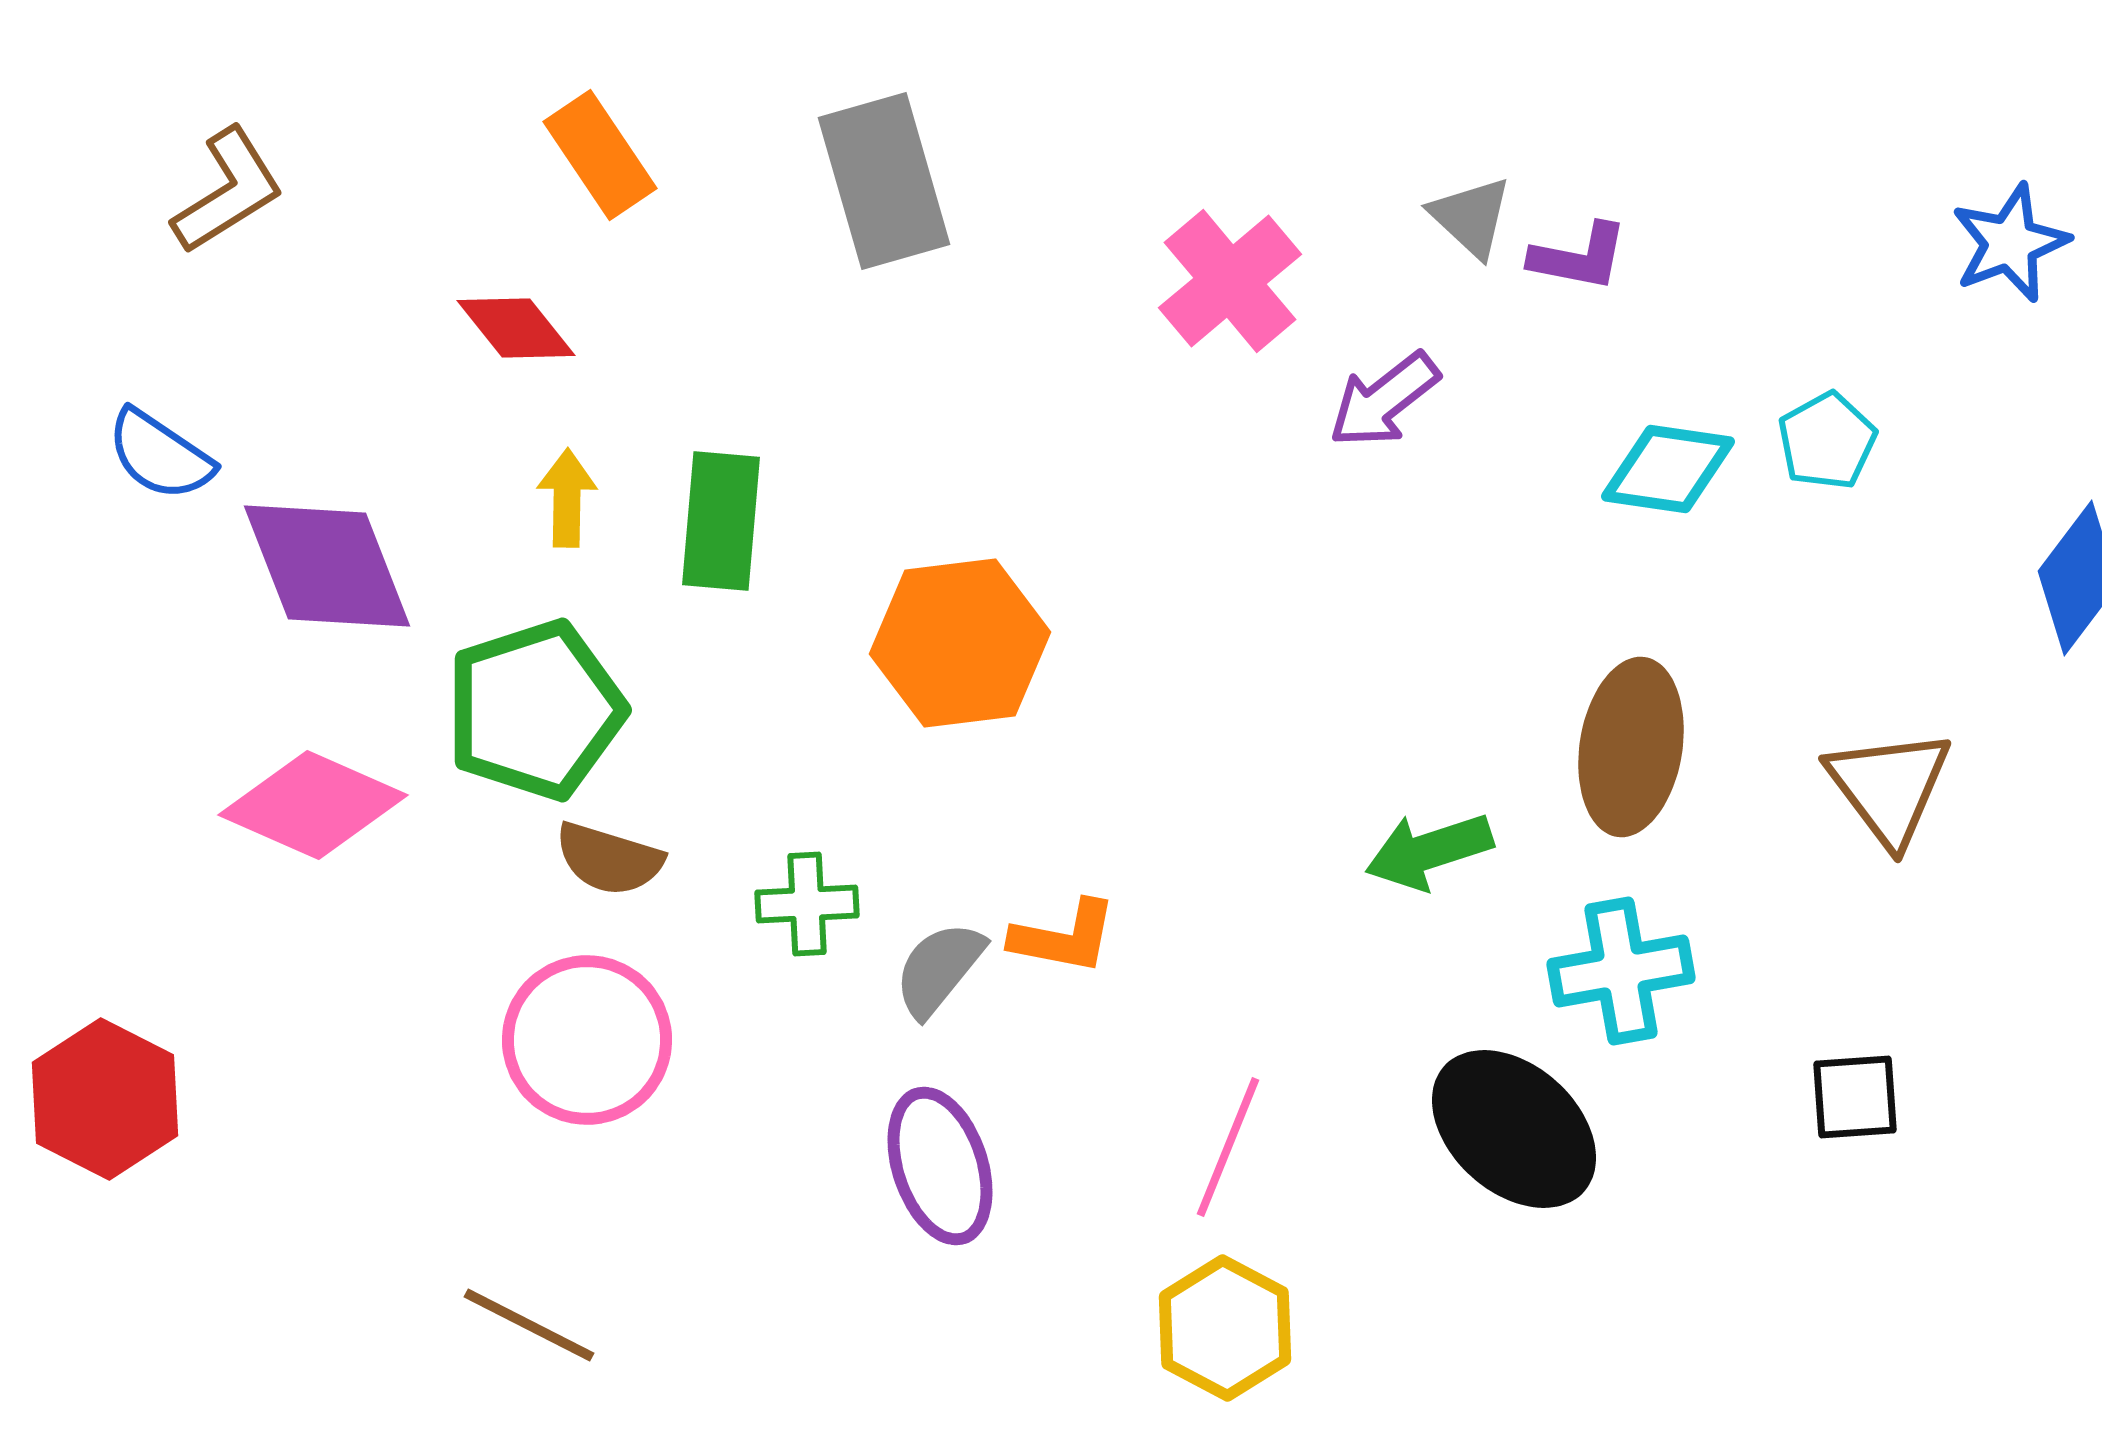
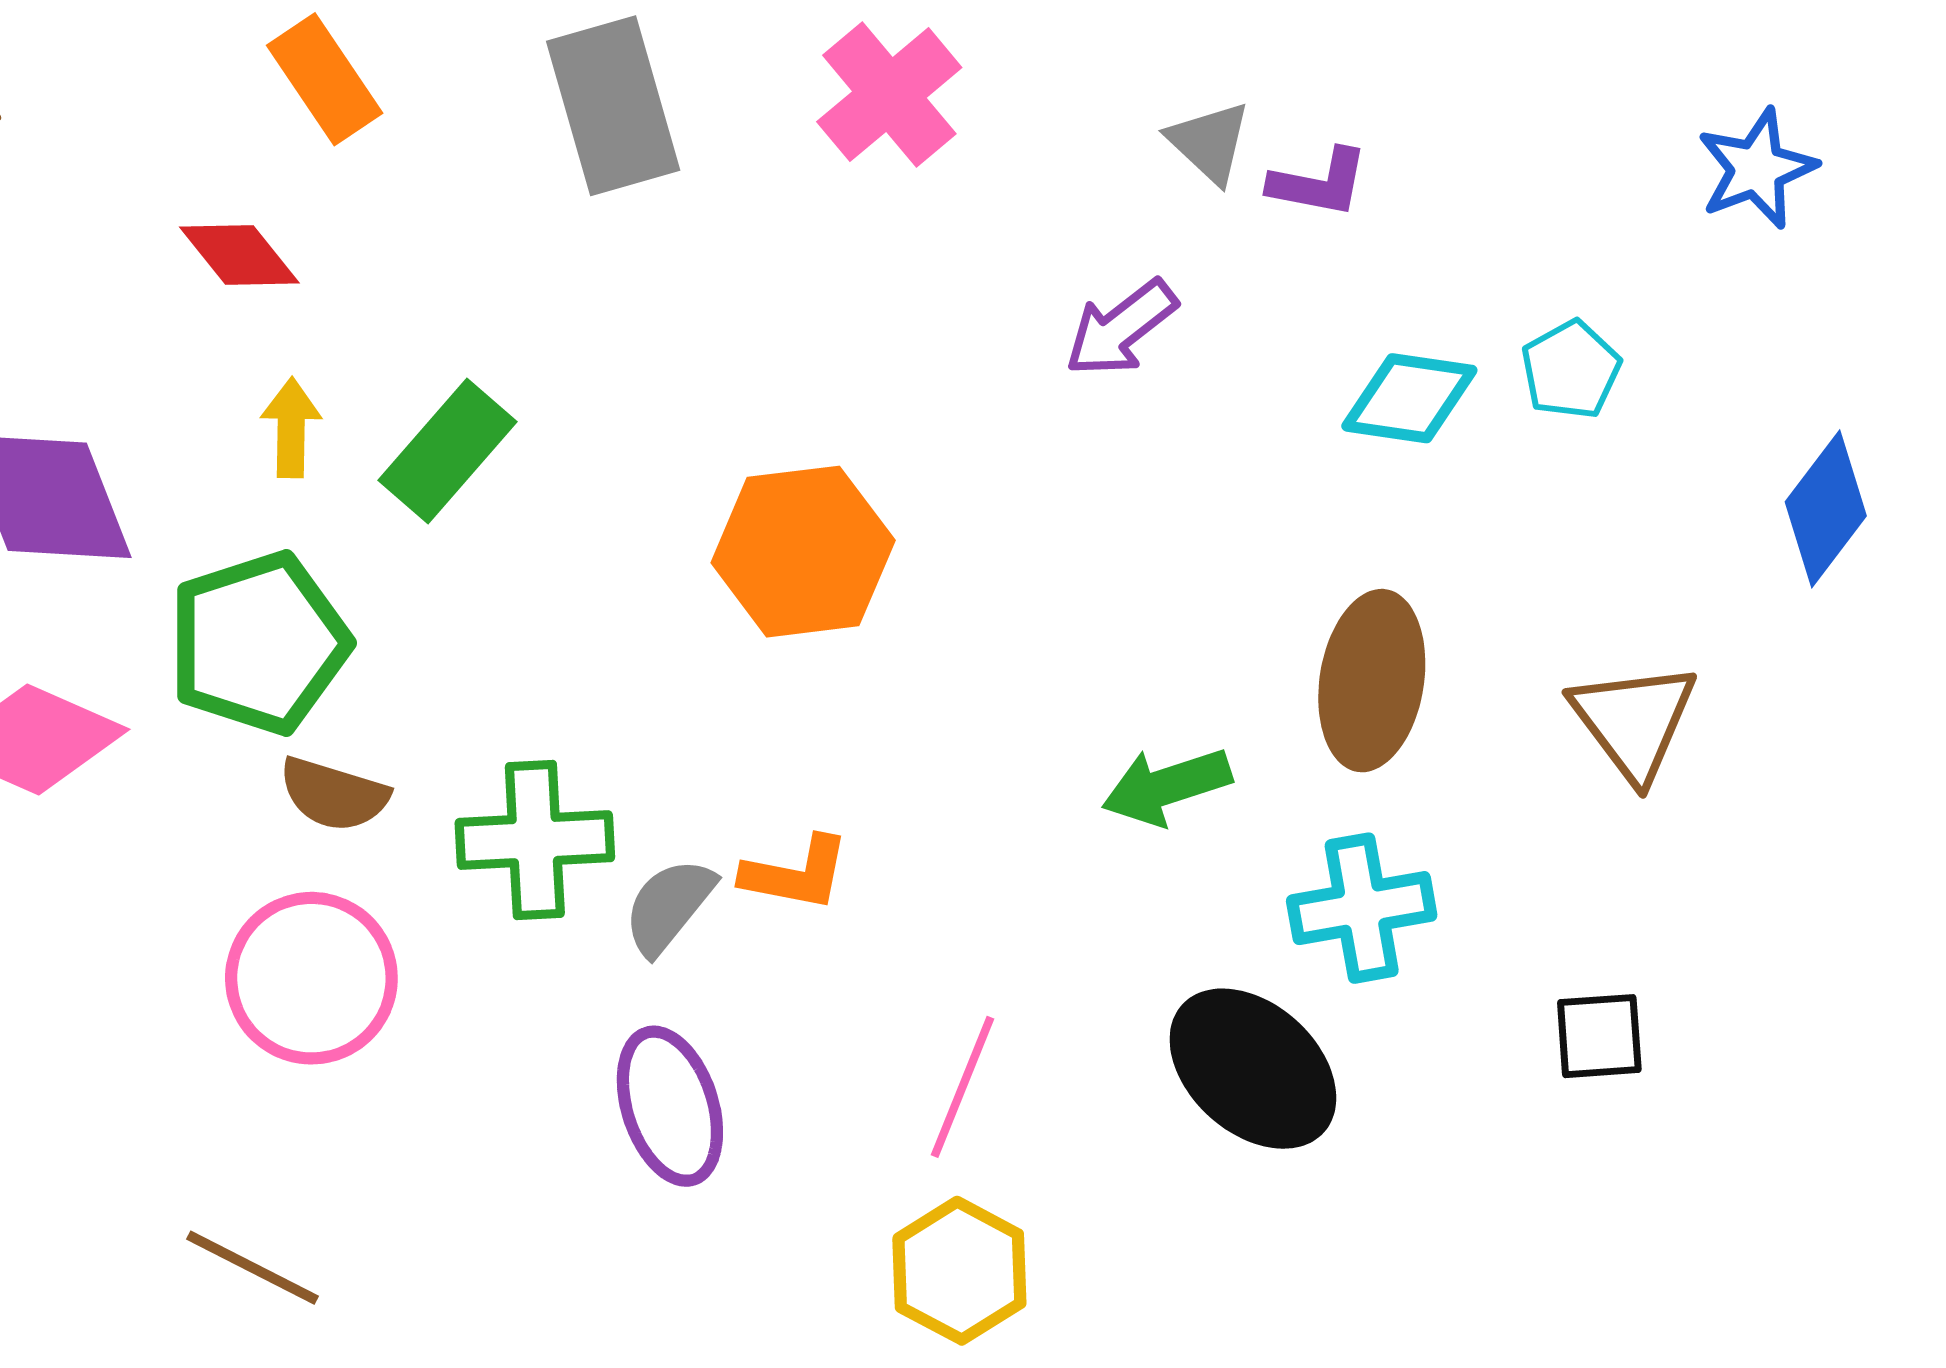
pink cross: (1230, 281) -> (889, 95), moved
green rectangle: (721, 521) -> (448, 451), turned 36
orange hexagon: (960, 643) -> (803, 552), moved
green cross: (807, 904) -> (535, 840), size x1.5

